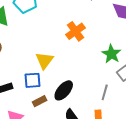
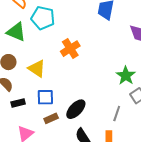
orange cross: (76, 31) -> (70, 49), moved
yellow triangle: (45, 60) -> (37, 69), moved, turned -36

